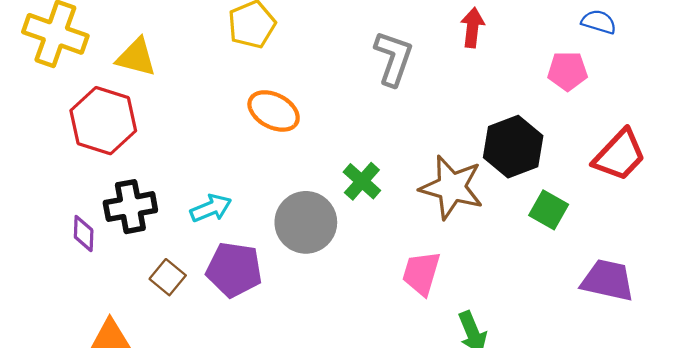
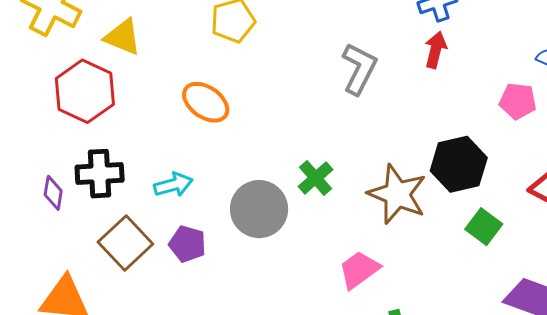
orange ellipse: (274, 111) -> (206, 102), moved
purple pentagon: (234, 270) -> (187, 244), size x0.7
pink trapezoid: (421, 273) -> (359, 270), turned 30
brown square: (168, 277) -> (125, 243), size x1.6

